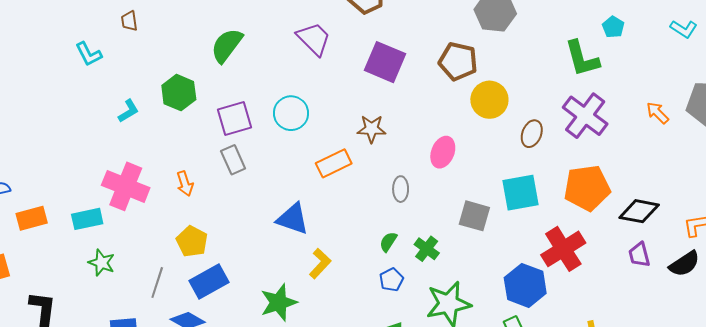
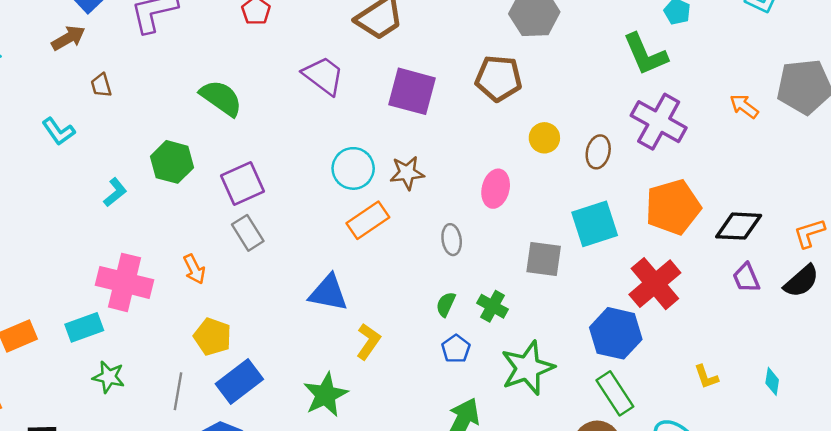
green semicircle: (227, 45) -> (221, 98), turned 96
yellow circle: (489, 100) -> (544, 138), moved, size x0.7
cyan circle: (291, 113) -> (353, 168), moved

